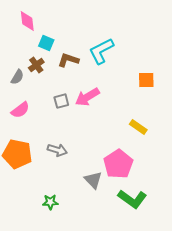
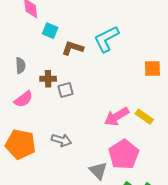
brown cross: (36, 65) -> (48, 79), moved, turned 35
gray semicircle: (17, 77) -> (20, 65), turned -35
pink arrow: (87, 97) -> (117, 117), moved

